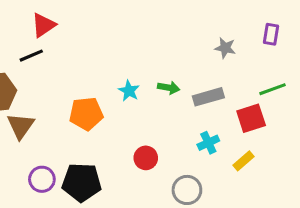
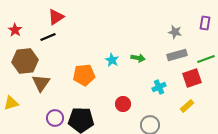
gray rectangle: (208, 97) -> (177, 55), moved
cyan cross: (208, 143) -> (159, 87), moved

